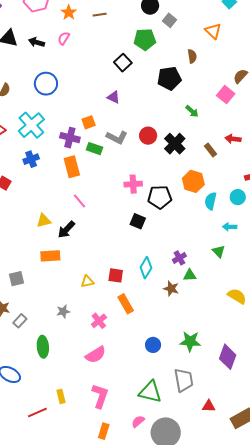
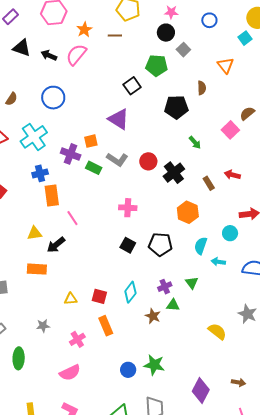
pink semicircle: (64, 38) -> (76, 55), size x1.6
purple triangle: (114, 97) -> (119, 119), size x1.6
blue cross: (31, 159) -> (40, 173), moved
orange rectangle: (72, 167) -> (52, 196), moved
black pentagon: (160, 197) -> (160, 244), moved
cyan semicircle: (211, 201) -> (201, 246), moved
green triangle: (219, 251) -> (192, 283), moved
green star: (190, 341) -> (154, 365), moved

